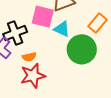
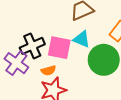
pink square: (43, 17) -> (59, 48), moved

